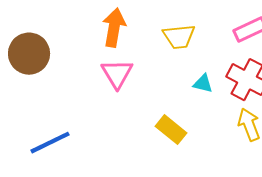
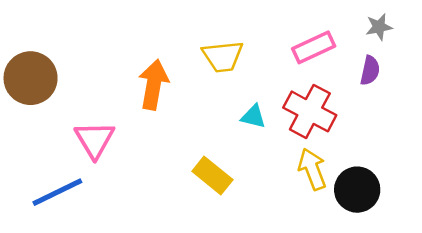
orange arrow: (114, 28) -> (154, 85), moved
pink triangle: (117, 74) -> (95, 140), moved

